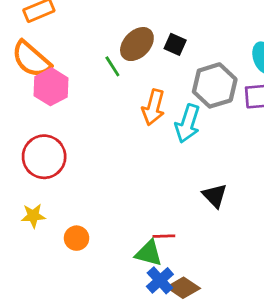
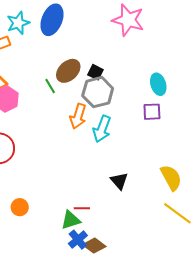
gray hexagon: (215, 85) -> (98, 92), moved
green triangle: (149, 253) -> (71, 220), turned -35

